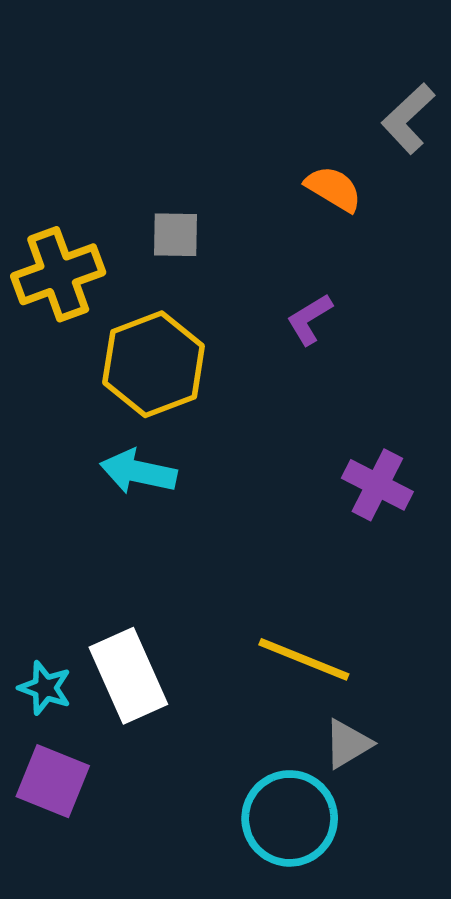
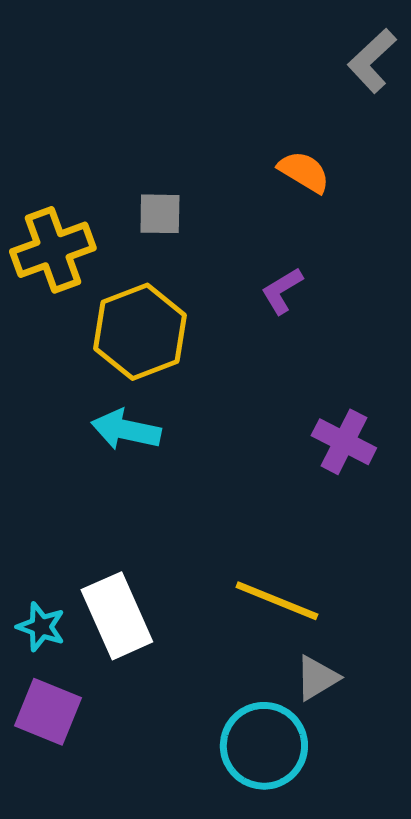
gray L-shape: (408, 118) -> (372, 61), moved

